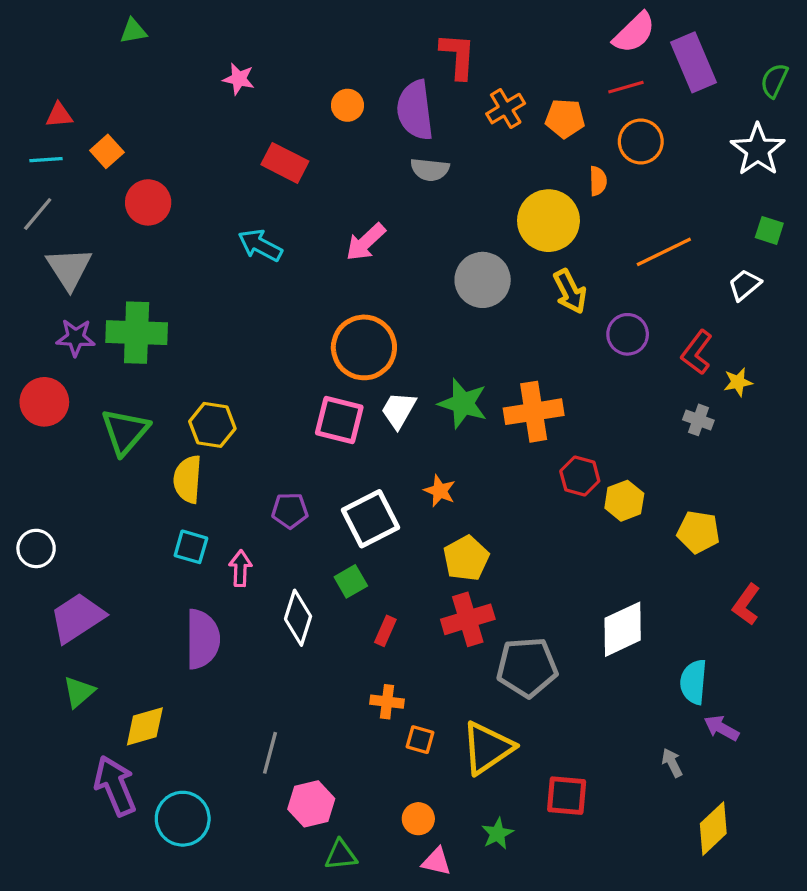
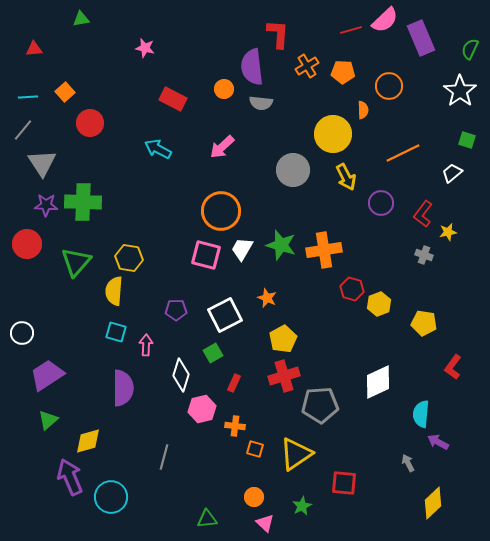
red line: (626, 87) -> (351, 30), moved
orange circle: (347, 105) -> (224, 89), moved
red triangle: (59, 115) -> (34, 49), moved
pink hexagon: (311, 804) -> (202, 409), moved
pink triangle: (436, 862) -> (265, 523), turned 30

